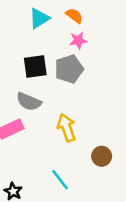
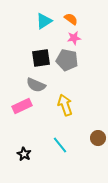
gray pentagon: (69, 69) -> (67, 60), turned 30
brown circle: (102, 156) -> (98, 138), moved

